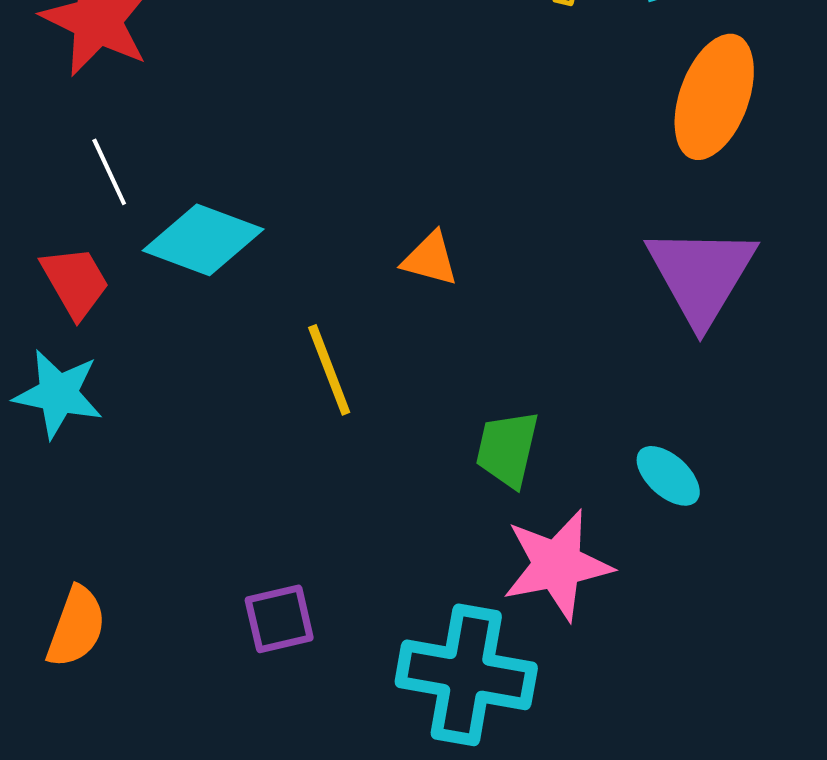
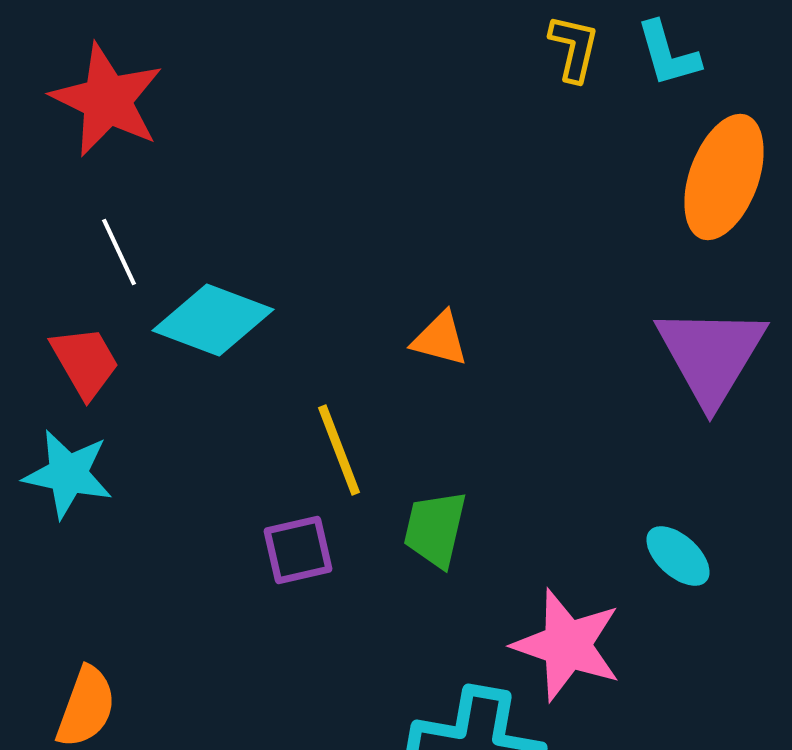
green trapezoid: (507, 449) -> (435, 529), moved
pink star: (557, 565) -> (567, 645), turned 30
purple square: (279, 619) -> (298, 550), moved

